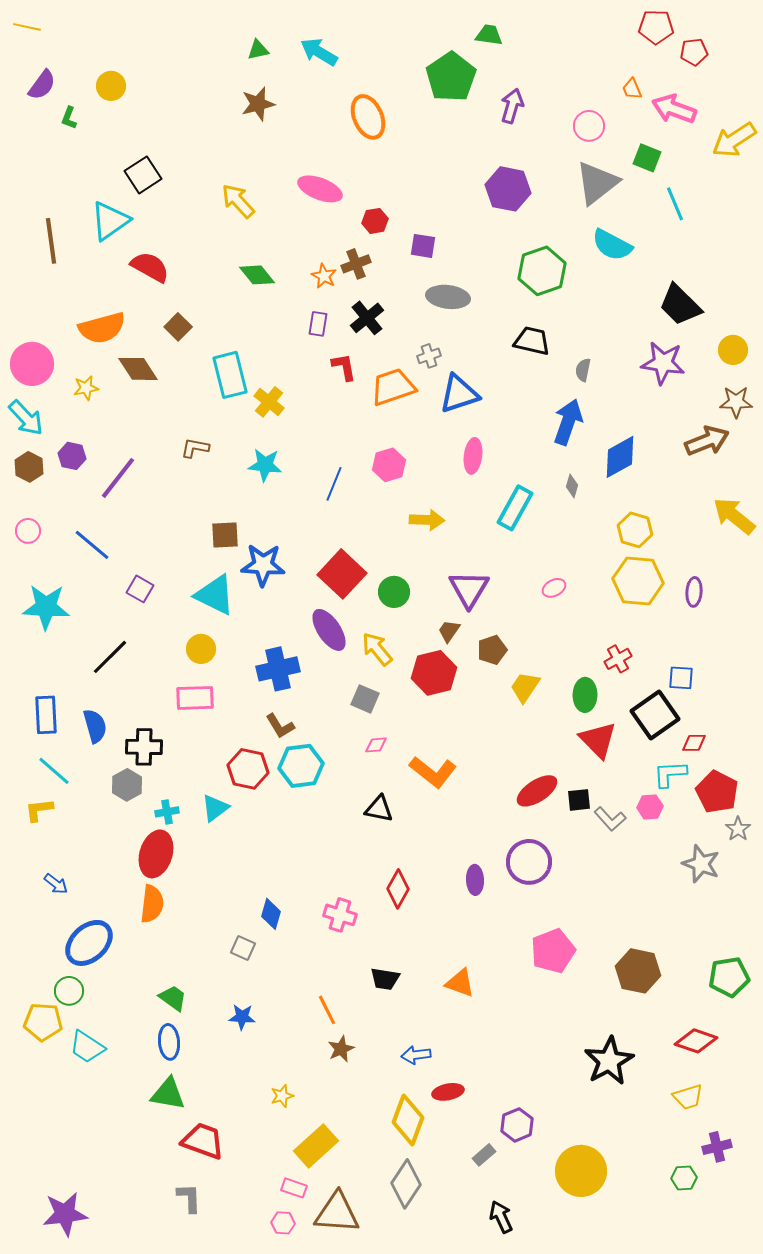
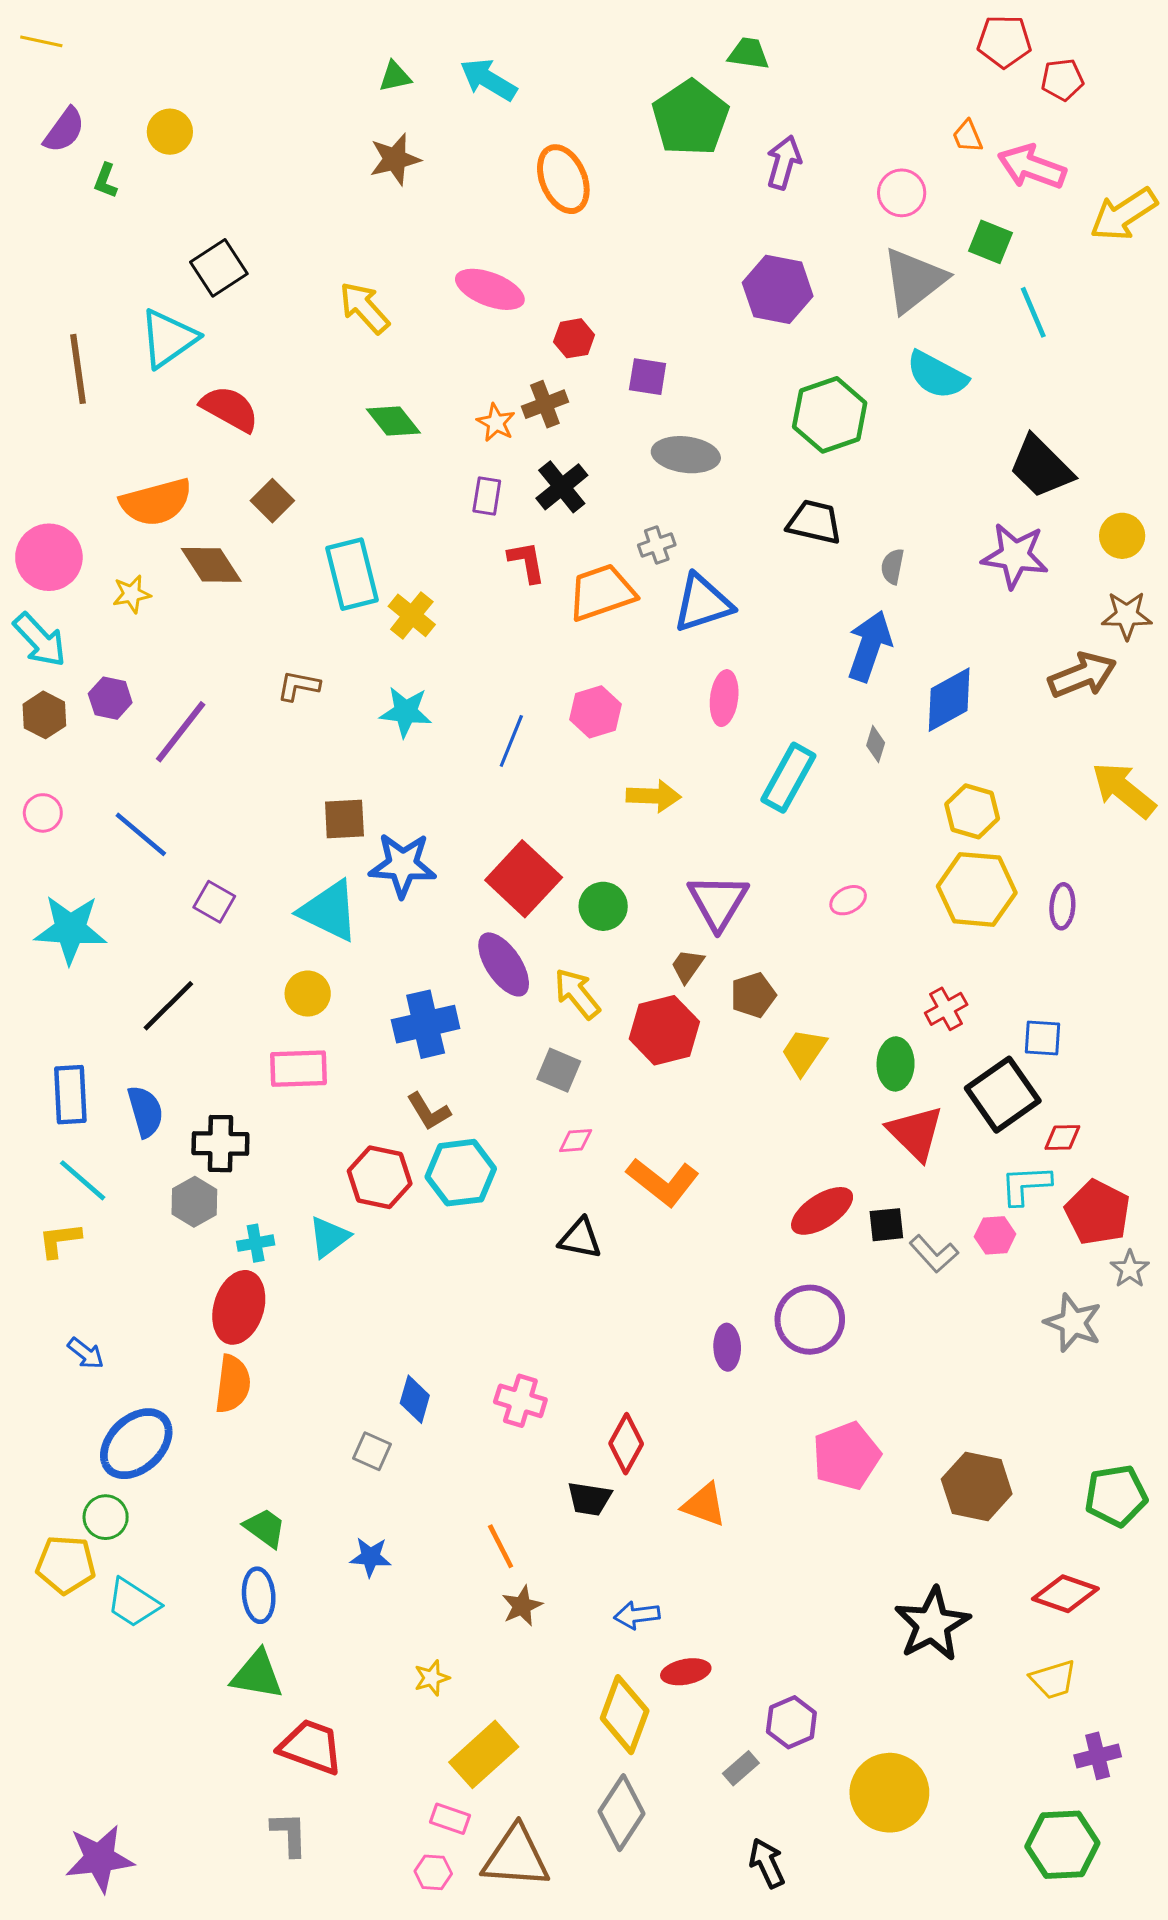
red diamond: (398, 889) -> (626, 1444), moved
green hexagon: (684, 1178) -> (1062, 1845), moved, size x1.8

